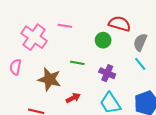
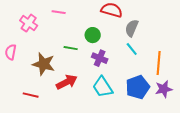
pink cross: (34, 37) -> (29, 23), size x0.7
green circle: (103, 40) -> (93, 35), moved
red arrow: (73, 98) -> (67, 82), size x1.5

